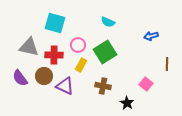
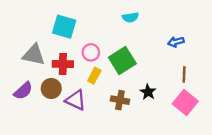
cyan semicircle: (108, 22) -> (130, 17), moved, turned -32
brown line: (167, 64) -> (184, 74), moved
purple semicircle: (20, 78) -> (23, 91), turned -96
pink square: (146, 84) -> (185, 102), moved, size x1.5
black star: (127, 103) -> (148, 92), moved

